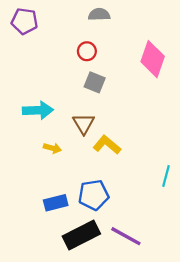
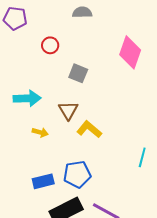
red circle: (87, 51) -> (50, 45), moved

